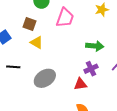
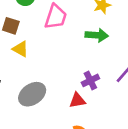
green arrow: (95, 46) -> (97, 35), moved

